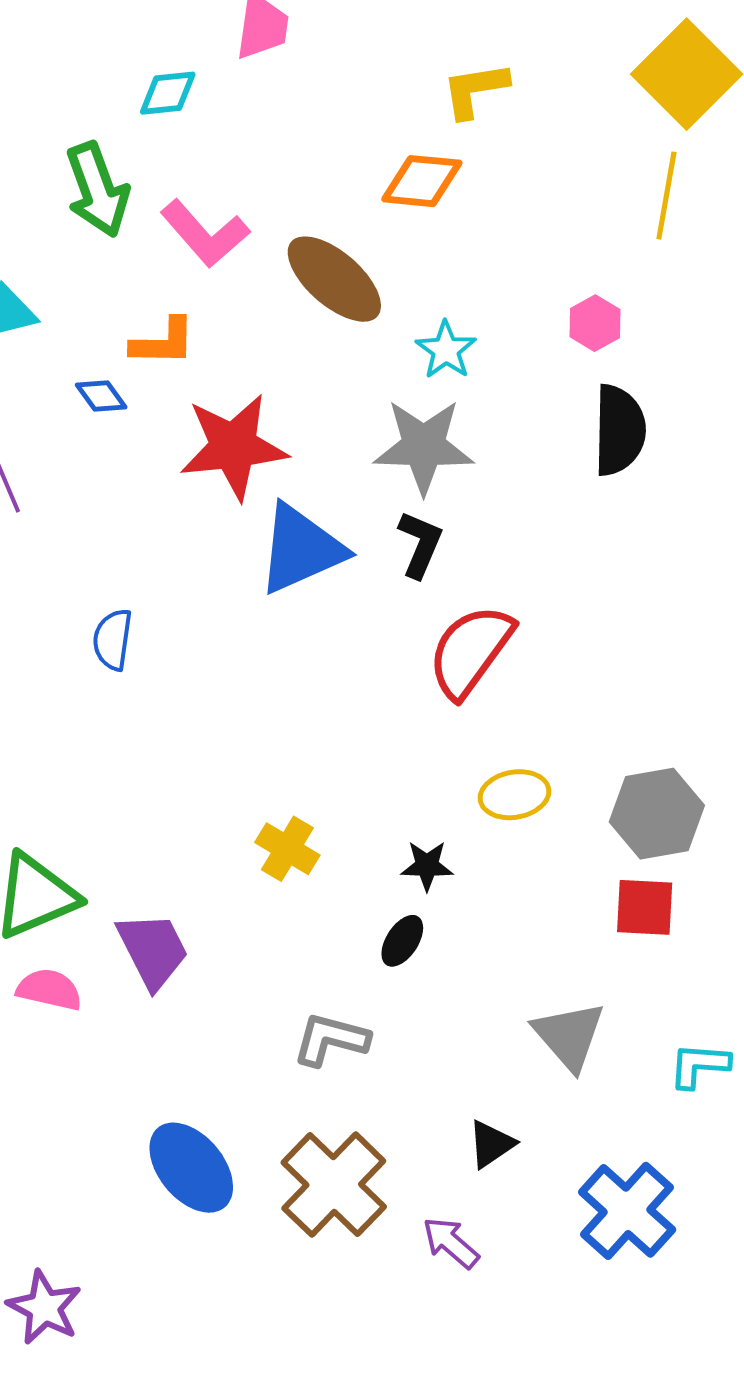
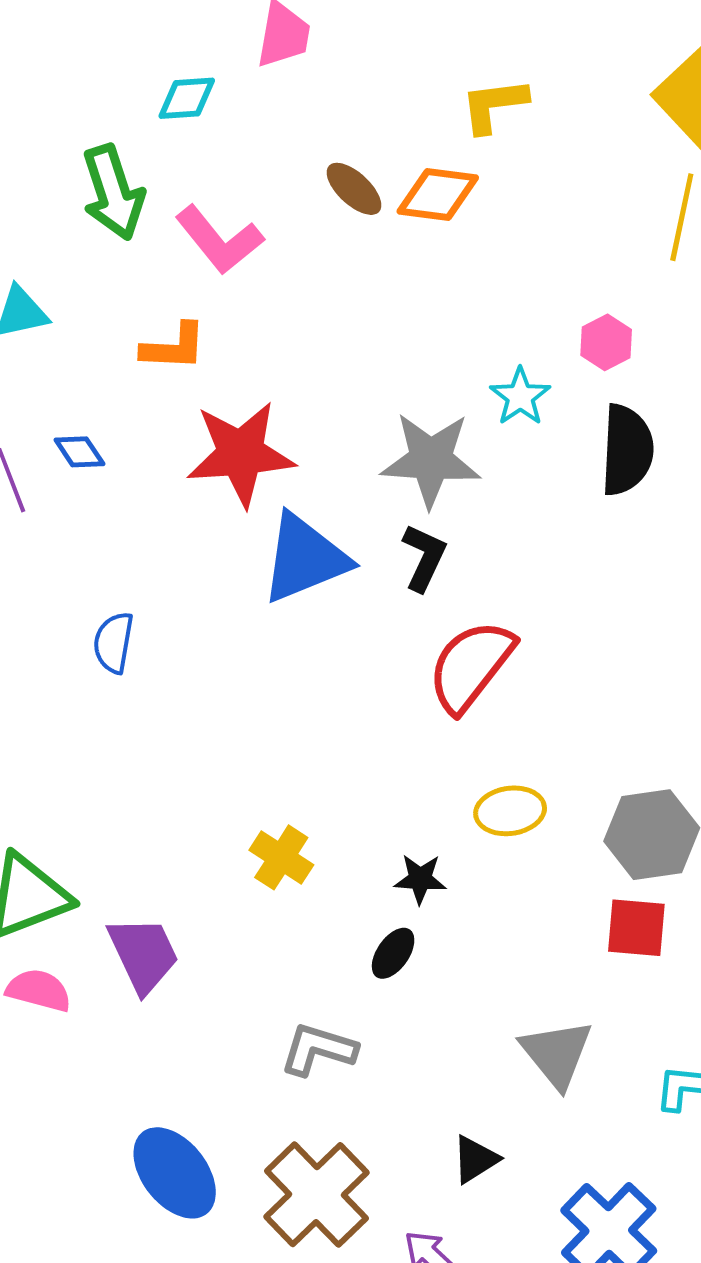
brown ellipse: (334, 279) -> (354, 189), moved, size x0.6
cyan star: (446, 350) -> (520, 397), moved
blue diamond: (101, 396) -> (79, 452), moved

